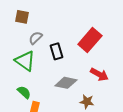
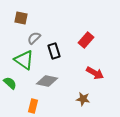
red rectangle: (90, 40) -> (86, 40), size x0.7
gray diamond: (66, 83) -> (47, 81), moved
green semicircle: (24, 92) -> (10, 83), moved

